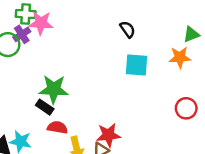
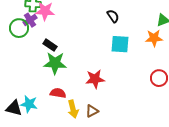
black rectangle: (45, 107) -> (50, 45), moved
red star: (108, 135) -> (95, 79), moved

